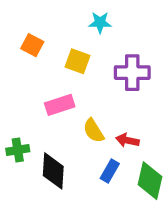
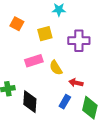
yellow square: (77, 61) -> (45, 34), turned -35
yellow semicircle: (94, 131) -> (56, 68), moved

